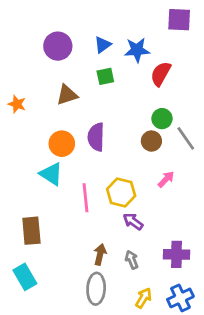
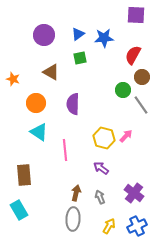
red semicircle: (161, 74) -> (133, 55), moved
brown triangle: (67, 95) -> (51, 72), turned 48
brown circle: (151, 141) -> (142, 77), moved
orange circle: (62, 144) -> (36, 103), moved
yellow hexagon: (121, 192) -> (104, 138), moved
purple cross: (177, 254) -> (134, 193), turned 36

